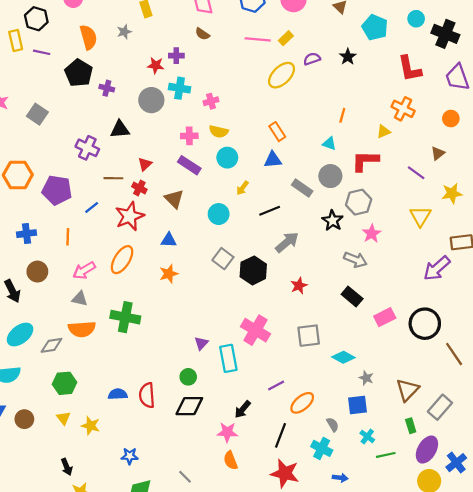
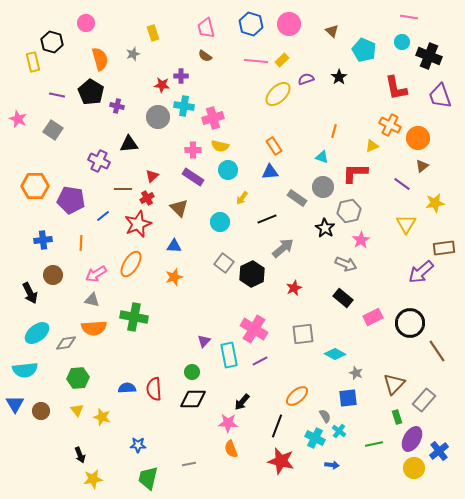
purple line: (42, 52) -> (57, 95), moved
pink cross: (211, 101) -> (213, 118), size x1.5
orange circle: (451, 119) -> (418, 138), moved, size x1.5
red cross: (139, 188) -> (147, 198), turned 32
purple line: (276, 386) -> (260, 361), moved
cyan cross: (367, 437) -> (339, 431), moved
gray line: (185, 477) -> (189, 464), turned -56

